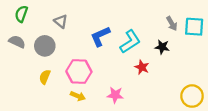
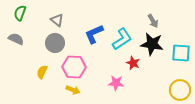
gray arrow: (172, 23) -> (153, 21), moved
cyan square: (194, 27) -> (181, 53), moved
gray circle: (45, 46) -> (55, 43), moved
black star: (162, 47) -> (152, 44), size x1.6
pink star: (115, 95) -> (116, 83), moved

